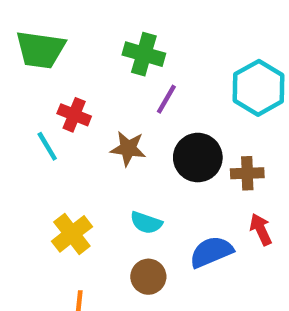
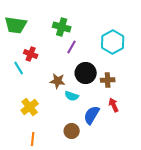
brown star: (128, 149) -> (58, 81), moved
cyan semicircle: (146, 223) -> (72, 96), moved
blue semicircle: (211, 252) -> (92, 115), turned -36
brown circle: (148, 277) -> (72, 131), moved

